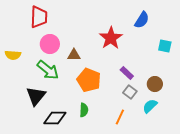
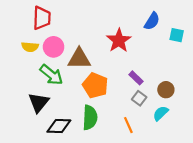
cyan square: (165, 46) -> (177, 35), moved
yellow semicircle: (13, 55) -> (30, 47), moved
brown triangle: (74, 55) -> (79, 59), size x1.6
green semicircle: (84, 110) -> (90, 118), size x1.6
orange line: (120, 117) -> (128, 125), turned -49

